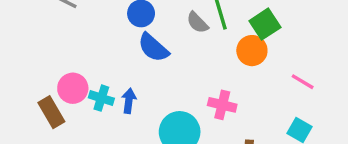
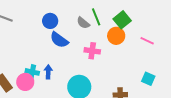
pink line: (303, 82) -> (147, 41), moved
pink circle: (73, 88) -> (25, 82), moved
pink cross: (222, 105) -> (92, 51), moved

